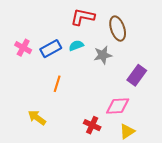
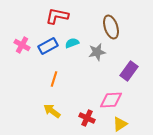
red L-shape: (83, 17) -> (57, 16), moved
yellow arrow: (37, 118) -> (52, 111), moved

